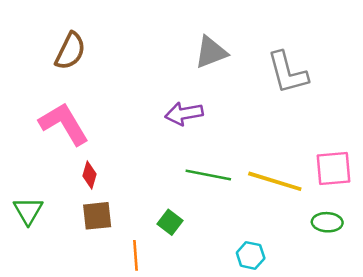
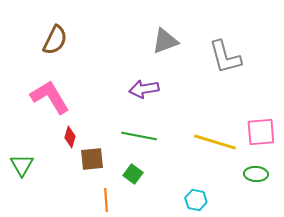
green line: (208, 175) -> (139, 136), moved
brown square: (97, 216) -> (92, 159), moved

